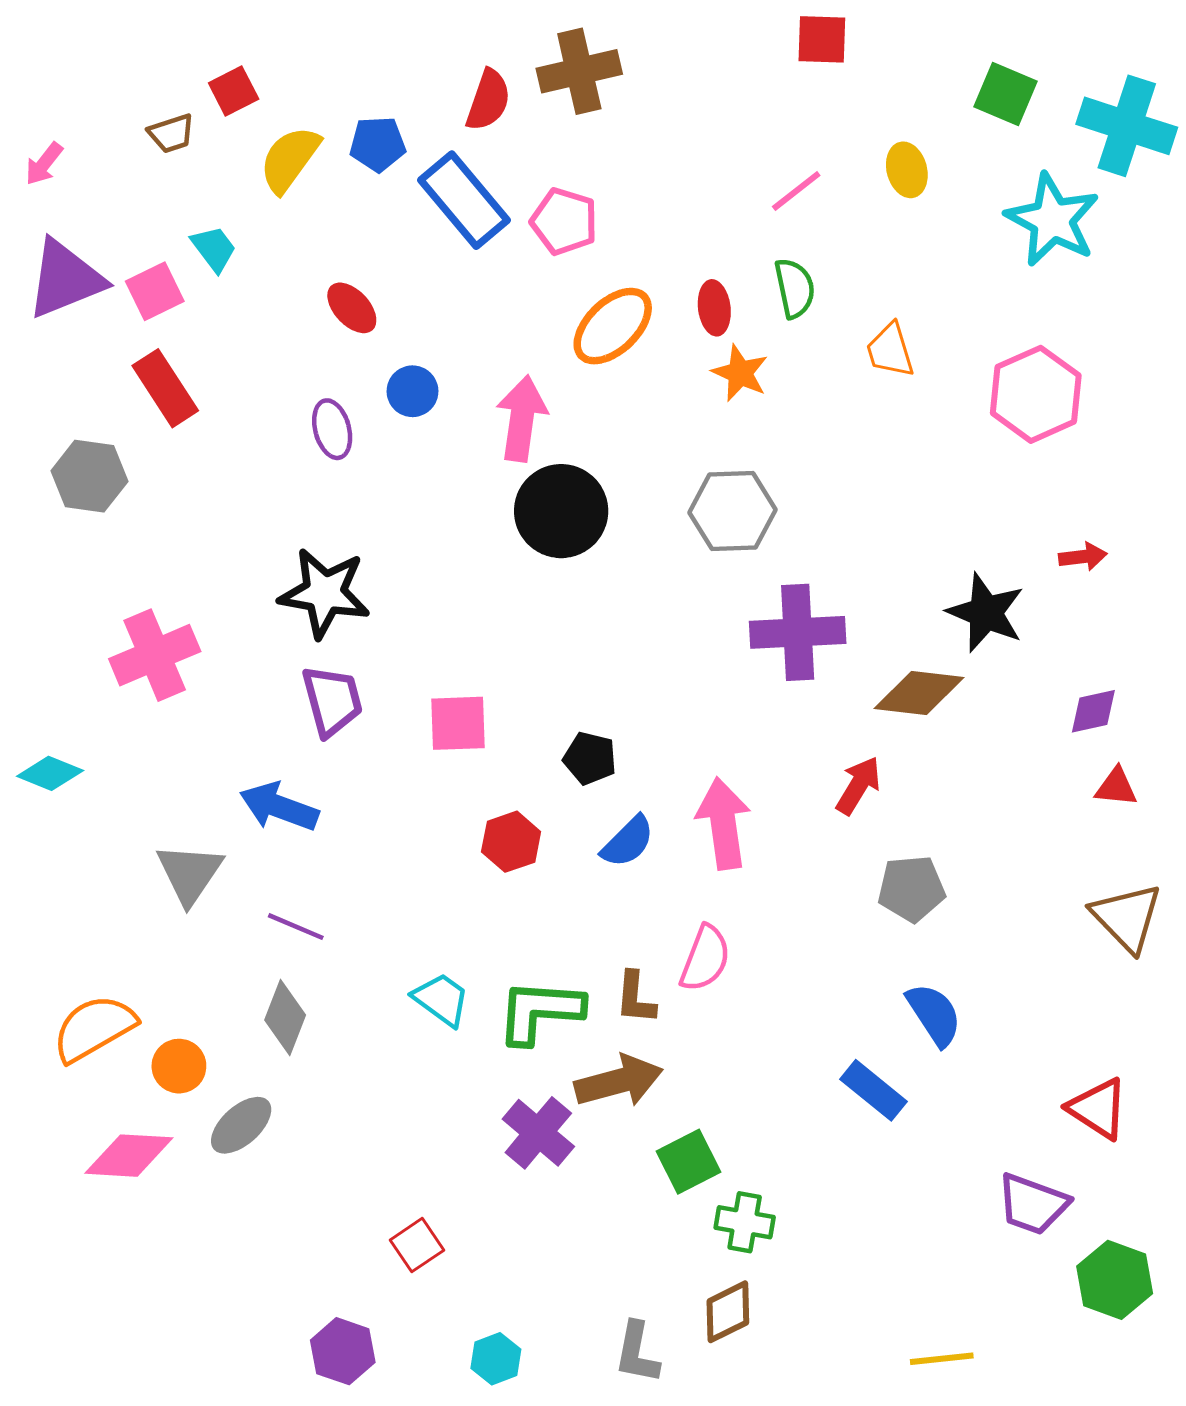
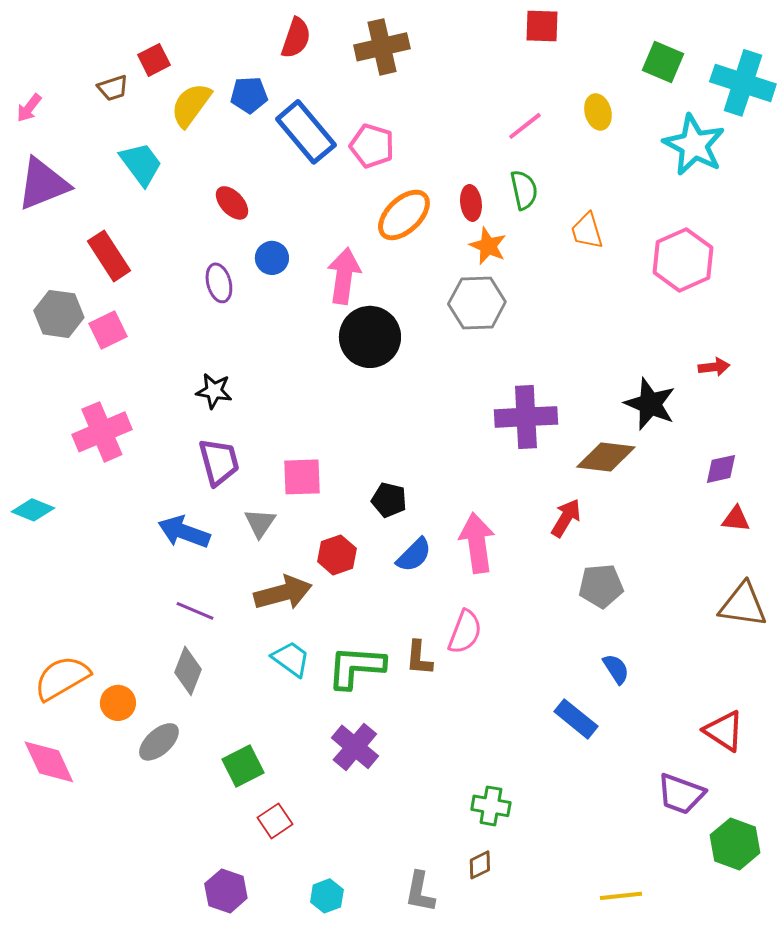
red semicircle: (488, 100) -> (296, 38), moved
cyan trapezoid: (214, 249) -> (141, 164), size x1.4
pink square: (155, 291) -> (108, 330), moved
gray hexagon: (732, 511) -> (477, 303), moved
black star: (325, 593) -> (214, 391), size x0.6
gray triangle: (190, 874) -> (260, 523), moved, size x0.7
brown triangle: (1127, 917) -> (743, 605), turned -38
blue semicircle: (934, 1015) -> (616, 669), size x0.7
brown arrow: (619, 1081) -> (283, 593), moved
pink diamond: (129, 1156) -> (49, 762), moved, turned 62
green square: (688, 1162) -> (243, 766), moved
brown diamond: (728, 1312) -> (480, 865), size x0.7

